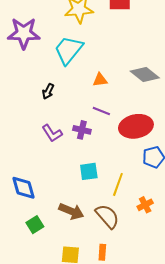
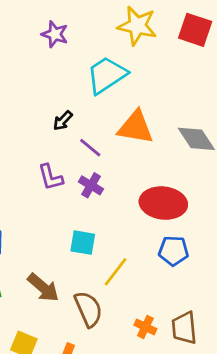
purple star: (24, 33) -> (55, 34), size x0.6
orange triangle: (100, 80) -> (136, 127), size x1.8
purple line: (101, 111) -> (90, 148), moved
orange cross: (145, 205) -> (145, 327), moved, turned 35

